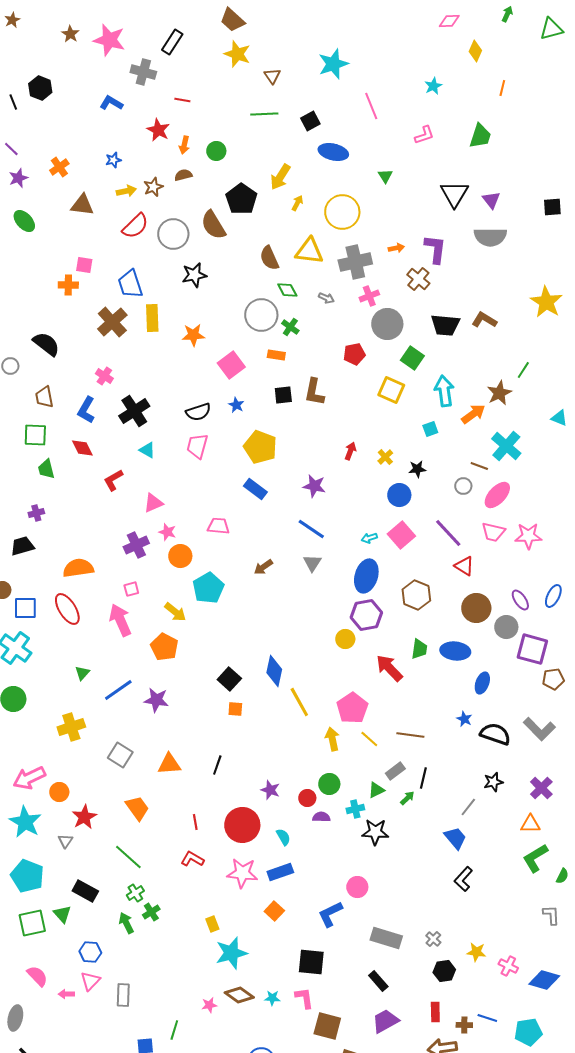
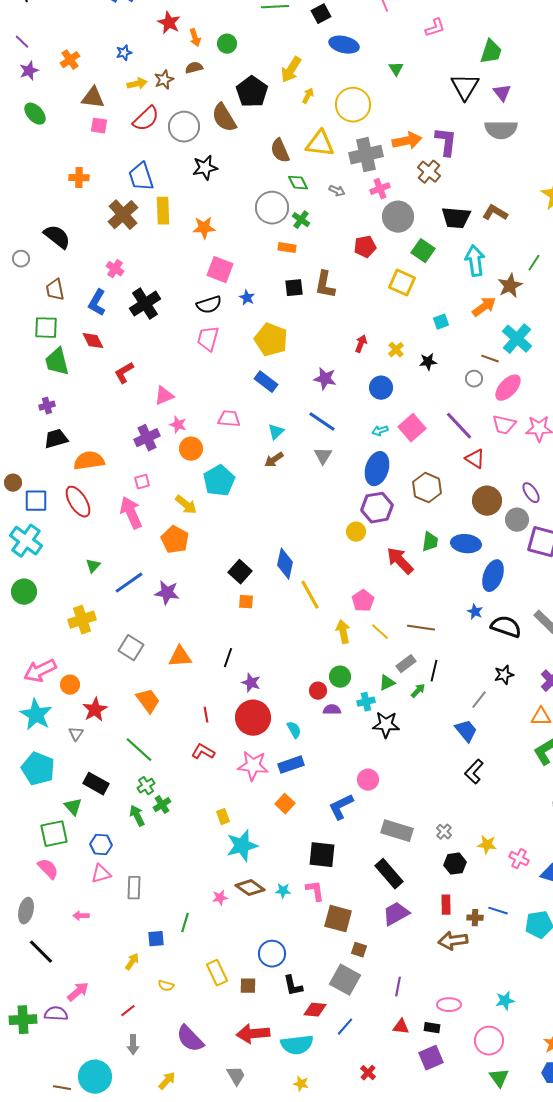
green trapezoid: (480, 136) -> (491, 52), moved
orange arrow: (184, 145) -> (195, 38), turned -30
orange arrow: (396, 248) -> (407, 141), size x1.8
pink square: (84, 265) -> (99, 126), moved
pink square: (231, 365) -> (220, 270), moved, turned -32
cyan arrow: (444, 391) -> (475, 261), moved
cyan triangle: (147, 450) -> (276, 432), moved, turned 48
green trapezoid: (46, 469) -> (57, 362), size x1.4
blue circle: (399, 495) -> (381, 388), moved
black trapezoid: (22, 546) -> (56, 439), moved
blue ellipse: (482, 683) -> (493, 576), size x1.4
pink pentagon: (352, 708) -> (363, 601), size x0.7
purple star: (270, 790) -> (251, 683), moved
green square: (32, 923) -> (54, 834), moved
pink triangle: (90, 981) -> (101, 874), turned 30
black rectangle: (378, 981) -> (389, 874), size x1.4
pink arrow: (66, 994) -> (81, 916), moved

